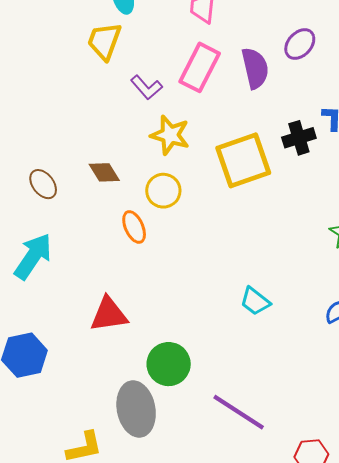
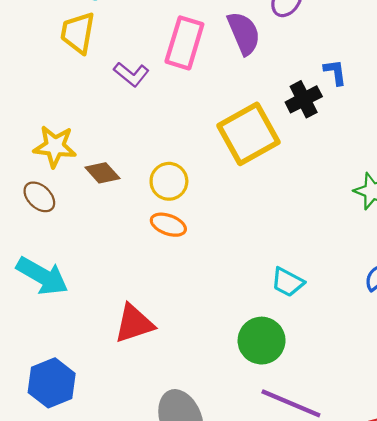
yellow star: (170, 135) -> (55, 146), moved
orange ellipse: (134, 227) -> (168, 225), moved, turned -36
cyan arrow: (33, 256) -> (42, 276), turned 96
green circle: (169, 364) -> (262, 341), moved

